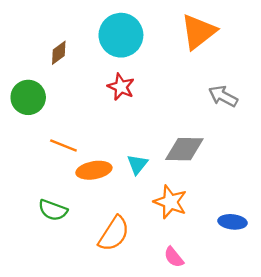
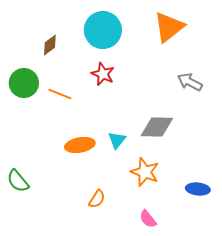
orange line: (63, 146) -> (60, 94), moved
green semicircle: (53, 210) -> (18, 181), moved, turned 30
orange semicircle: (114, 234) -> (97, 199), size x0.6

